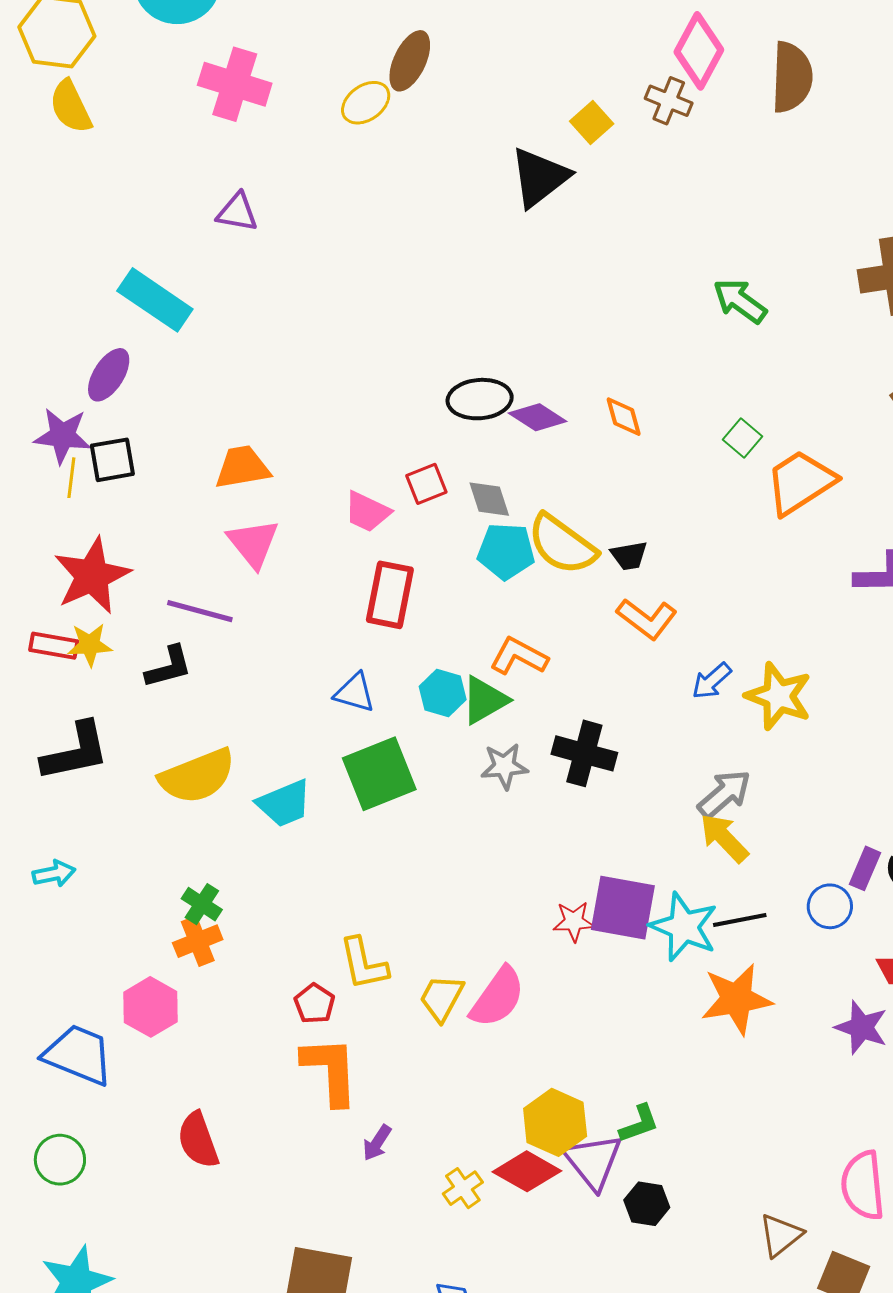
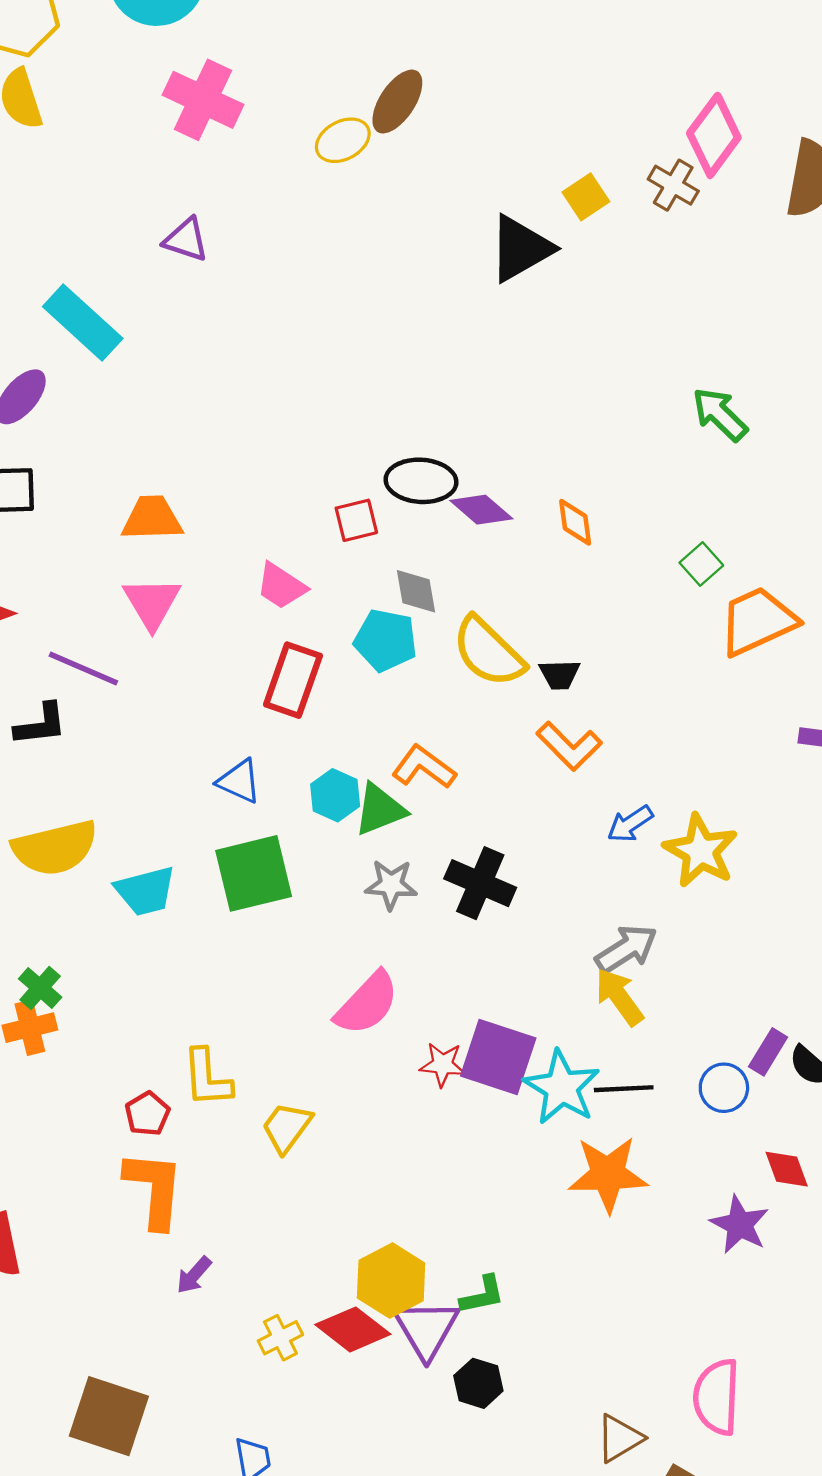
red square: (426, 484) -> (356, 520), moved
cyan pentagon: (506, 551) -> (386, 640), moved
pink semicircle: (498, 997) -> (367, 1003), moved

